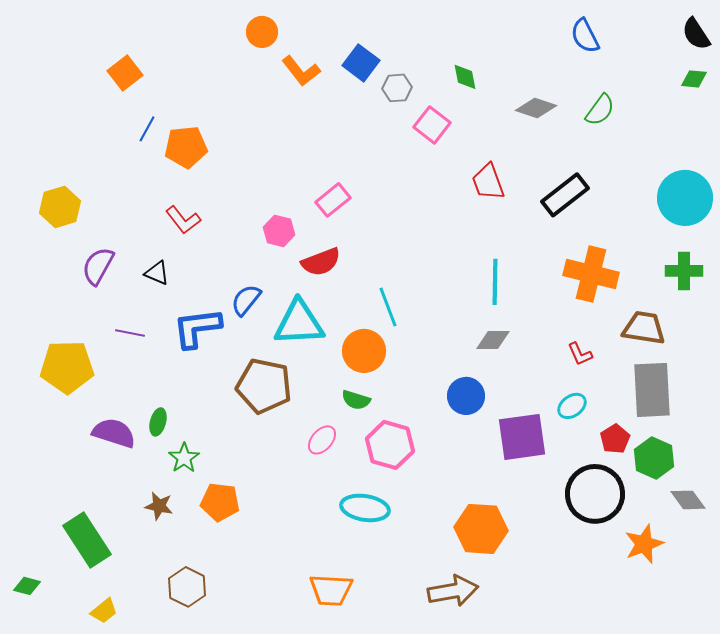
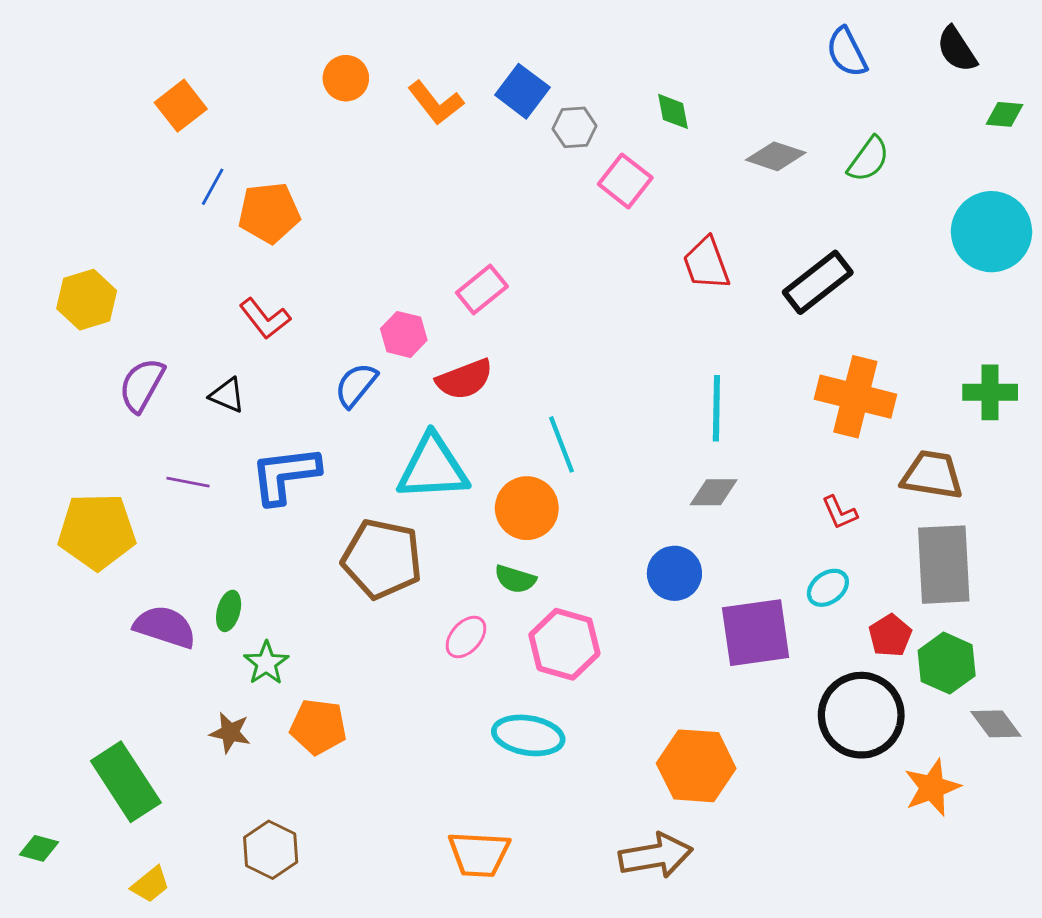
orange circle: (262, 32) -> (346, 78), moved
black semicircle: (696, 34) -> (957, 49), moved
cyan circle: (685, 198) -> (992, 232), moved
blue semicircle: (246, 300) -> (356, 385), moved

